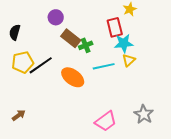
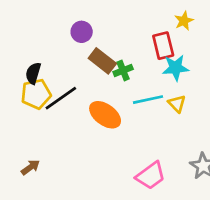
black semicircle: (15, 32) -> (33, 73), moved
yellow triangle: (129, 60) -> (177, 104), moved, turned -32

